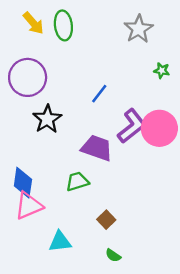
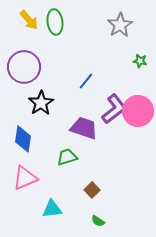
blue diamond: (23, 183) -> (23, 139), moved

